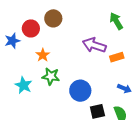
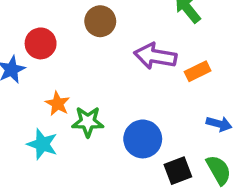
brown circle: (53, 18) -> (100, 21), moved
orange star: (43, 55) -> (58, 104), moved

